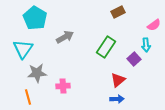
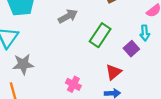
gray arrow: (65, 37) -> (68, 16), moved
pink cross: (63, 86) -> (73, 84), moved, turned 32

